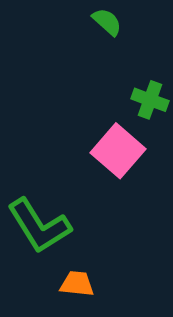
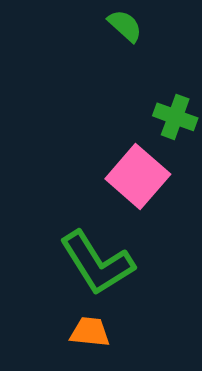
green L-shape: (39, 226) -> (97, 263), moved

